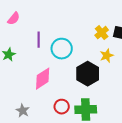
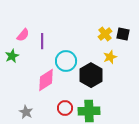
pink semicircle: (14, 19) -> (23, 35), moved
cyan circle: (62, 49) -> (66, 61), moved

